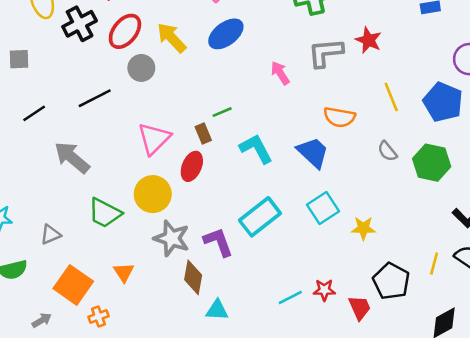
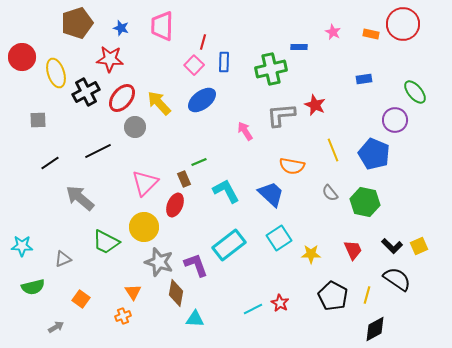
yellow line: (434, 263) -> (367, 295), moved
orange triangle: (124, 272) -> (133, 292), moved
orange square: (73, 285) -> (81, 299), size x0.6
red star: (324, 290) -> (280, 303), turned 30
red trapezoid: (360, 308) -> (353, 250), moved
orange cross: (98, 316) -> (123, 316), moved

